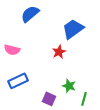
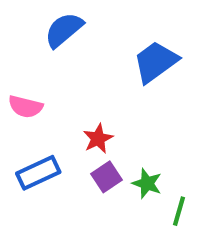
red star: (59, 52) -> (98, 139), moved
purple square: (49, 99) -> (106, 177), moved, turned 32

